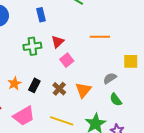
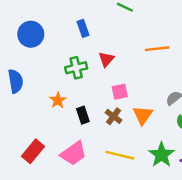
pink square: (67, 60) -> (120, 92), moved, turned 32
orange star: (14, 83) -> (58, 100), moved
black rectangle: (34, 85) -> (83, 115), turned -40

